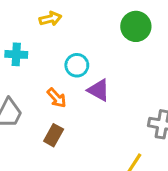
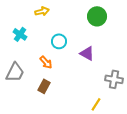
cyan cross: (16, 54) -> (20, 34), turned 32
purple triangle: (99, 90) -> (87, 53), moved

